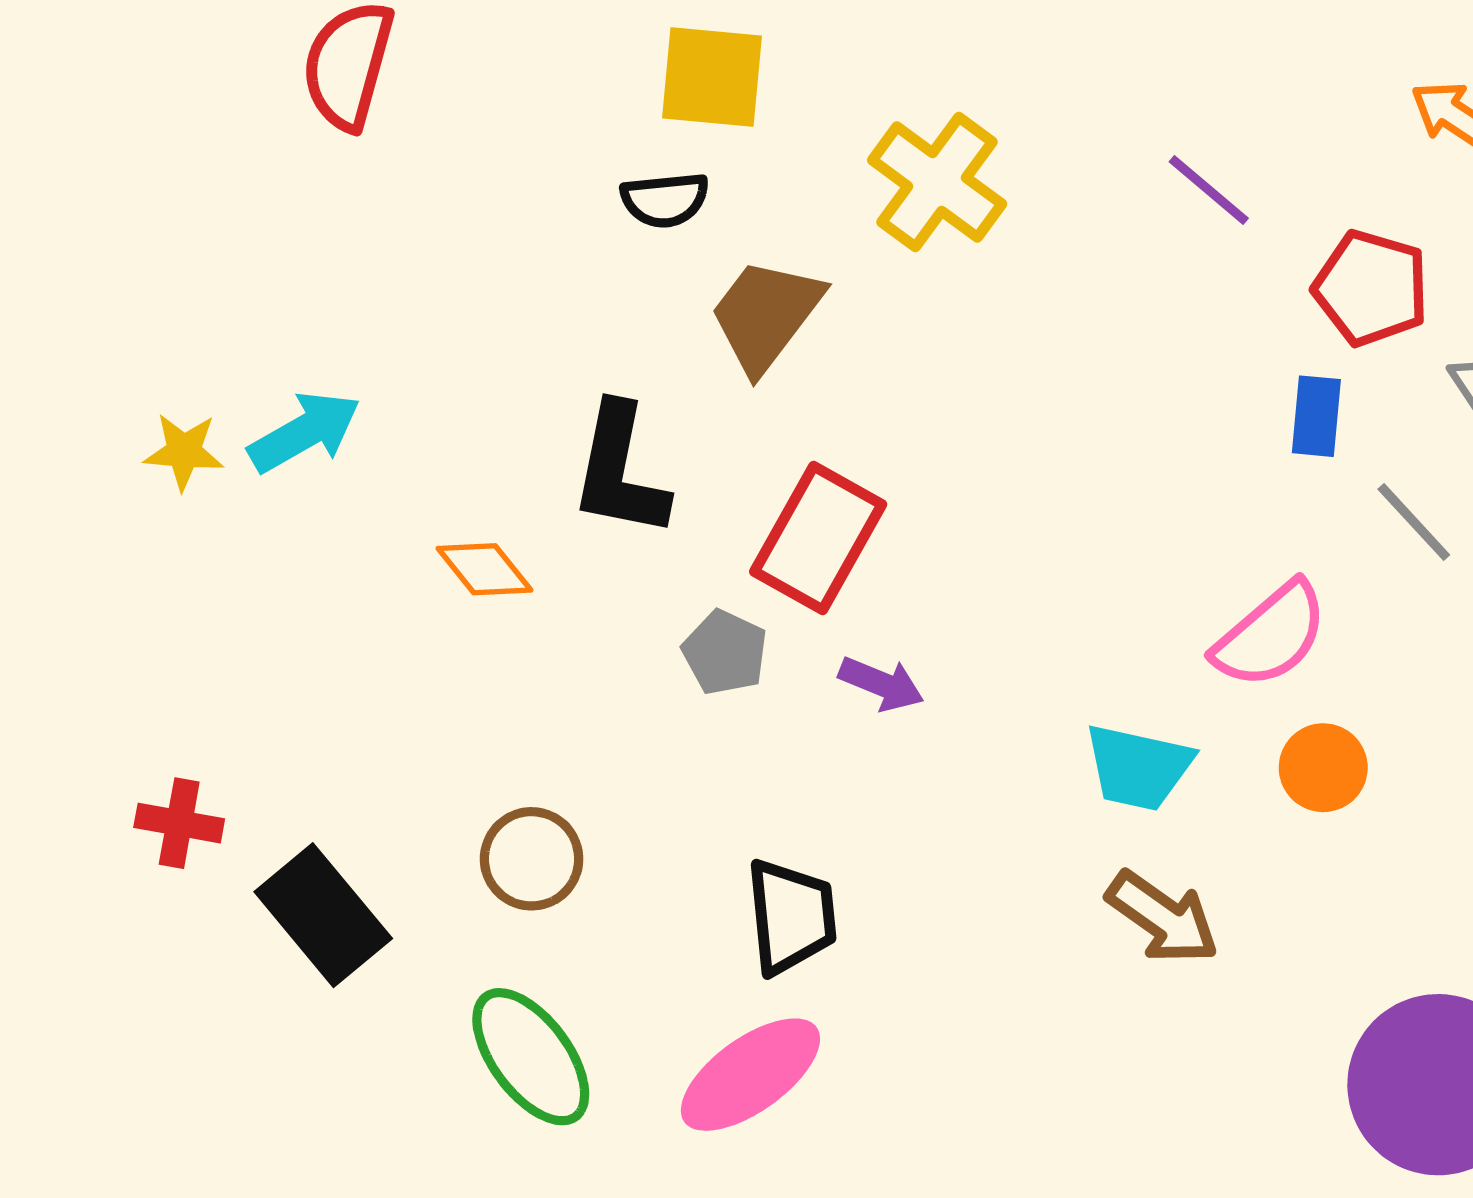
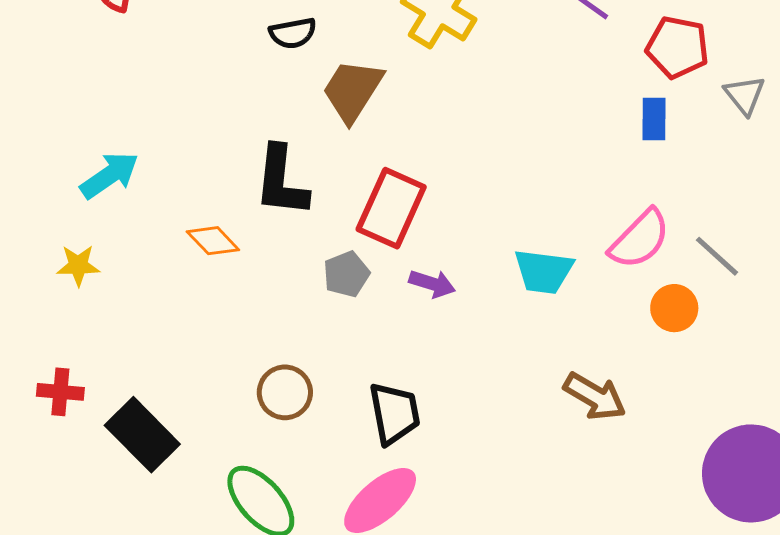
yellow star: (184, 452) -> (78, 265), moved
gray line: (1414, 522) -> (717, 256), moved
gray pentagon: (725, 652) -> (346, 274), turned 30
cyan trapezoid: (1138, 767) -> (544, 271), moved
brown circle: (532, 859) -> (285, 392), moved

